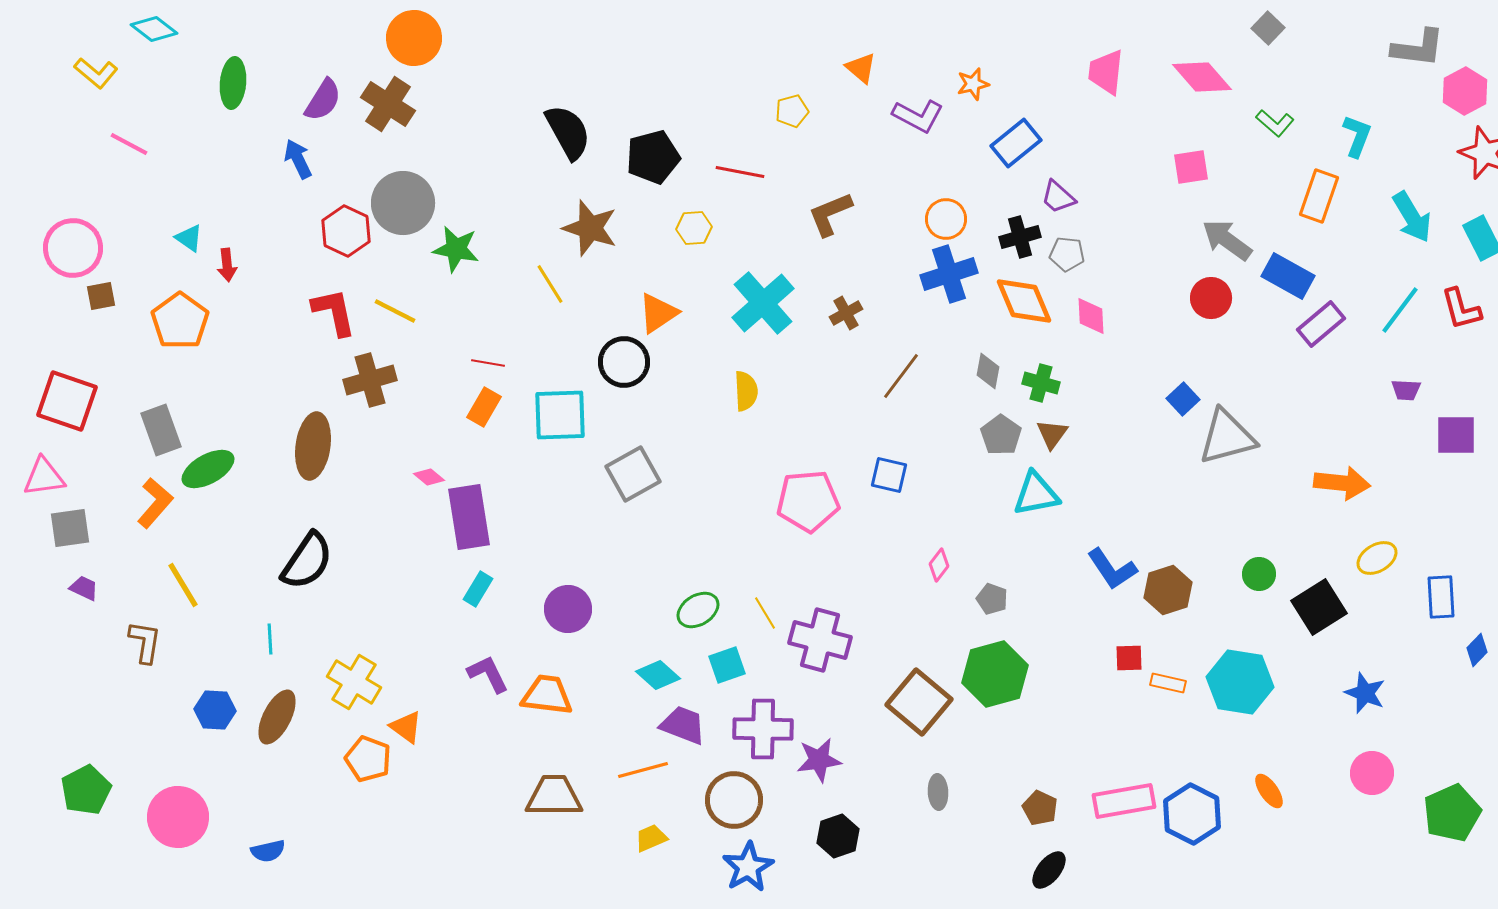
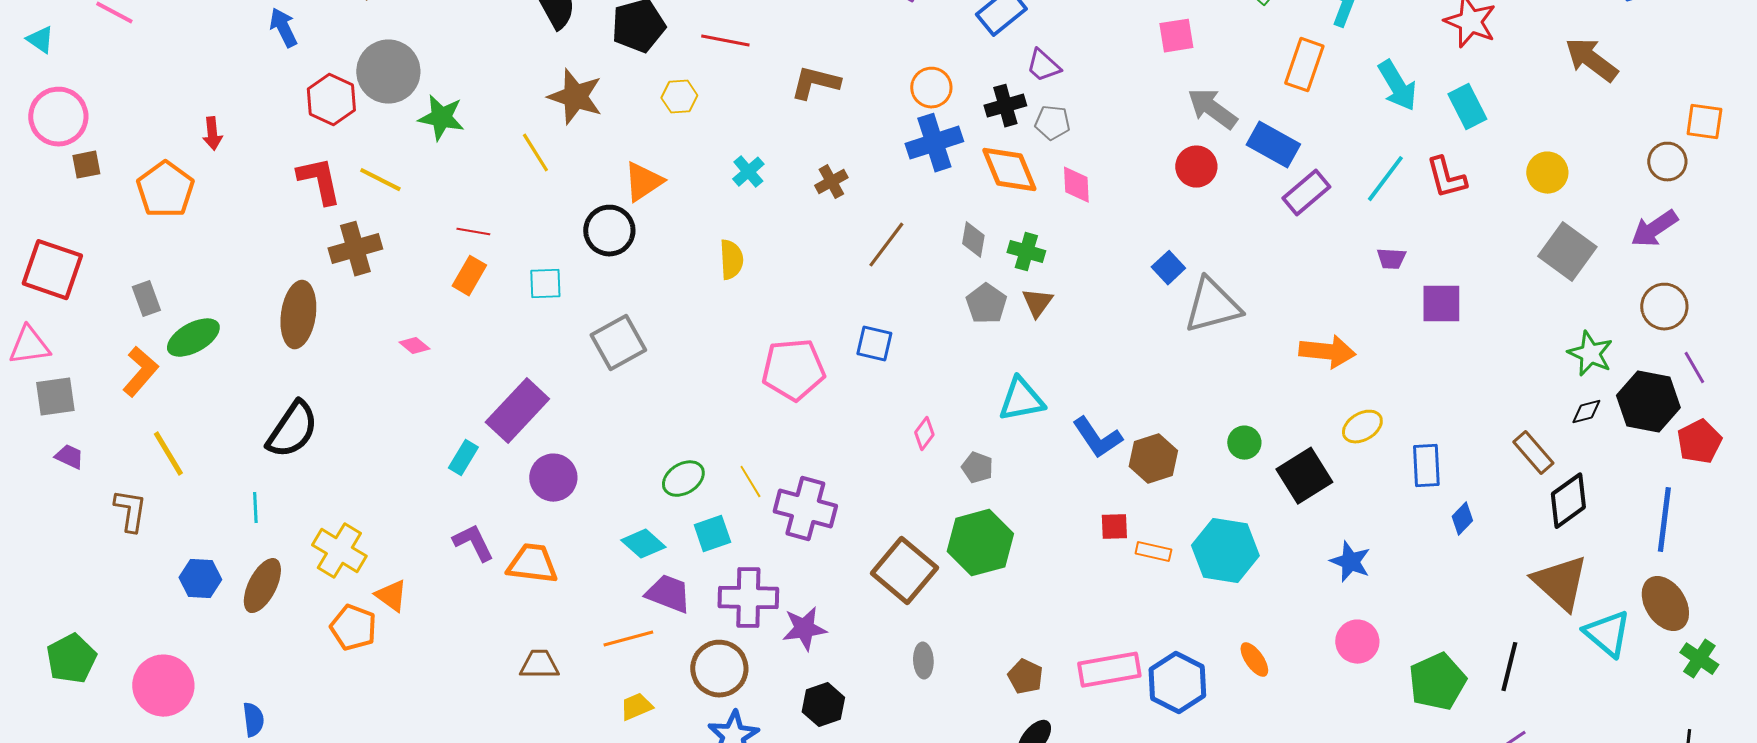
brown L-shape: (830, 214) -> (815, 83), turned 36
cyan triangle: (189, 238) -> (40, 40), moved
cyan cross: (763, 303) -> (748, 172), size x0.5
cyan square: (560, 415) -> (545, 284), size x0.6
gray rectangle: (161, 430) -> (146, 299), size x0.7
cyan triangle: (1036, 494) -> (1021, 400), moved
purple rectangle: (469, 517) -> (517, 411), moved, turned 52
brown trapezoid: (554, 796) -> (539, 665), size x0.7
blue semicircle: (268, 851) -> (253, 720), turned -84

